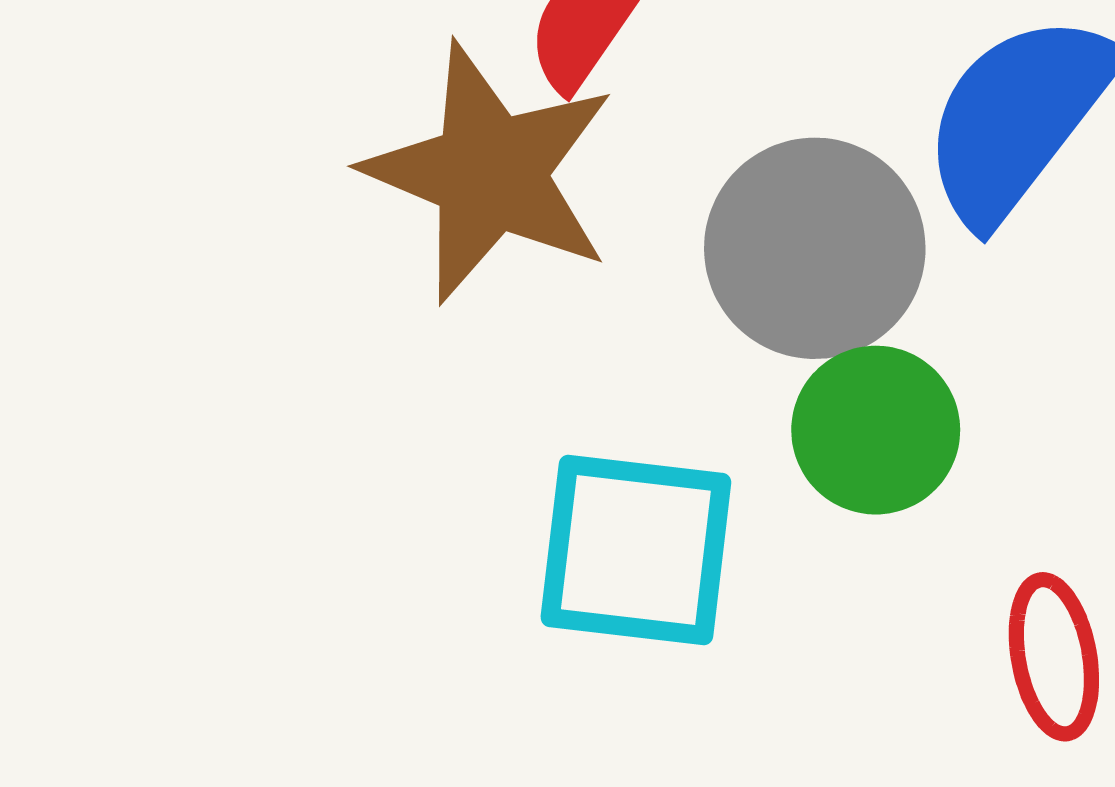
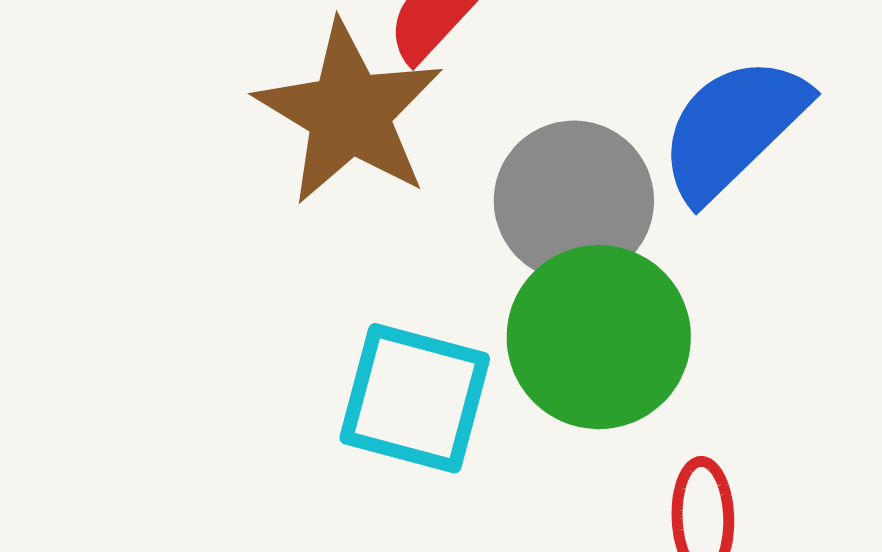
green circle: (876, 430) -> (599, 337), size x1.5

